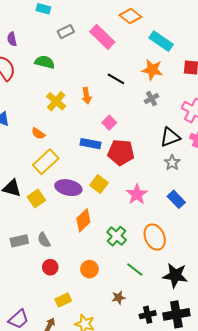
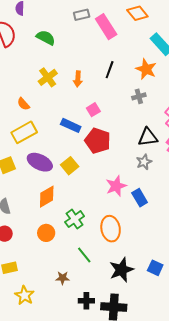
gray rectangle: (66, 32) -> (82, 15), moved
black line: (116, 79) -> (110, 70), turned 66
pink star: (137, 194) -> (116, 186), moved
orange circle: (89, 269) -> (46, 233), moved
black star: (175, 275) -> (121, 270), turned 30

